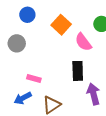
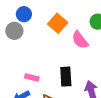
gray circle: (17, 43) -> (14, 31), moved
black rectangle: (78, 71) -> (66, 77), moved

